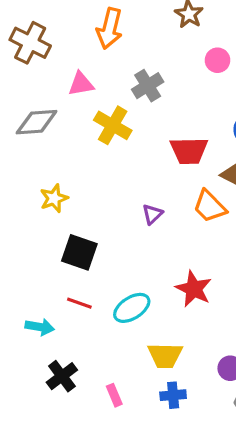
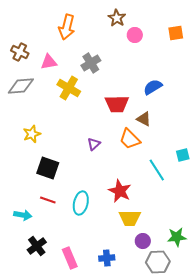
brown cross: (30, 43) -> (20, 52), moved, size x0.7
pink circle: (217, 60) -> (135, 35), moved
cyan ellipse: (132, 308) -> (81, 203), turned -45
yellow trapezoid: (165, 356) -> (130, 218), moved
pink rectangle: (114, 395) -> (70, 258), size x1.5

